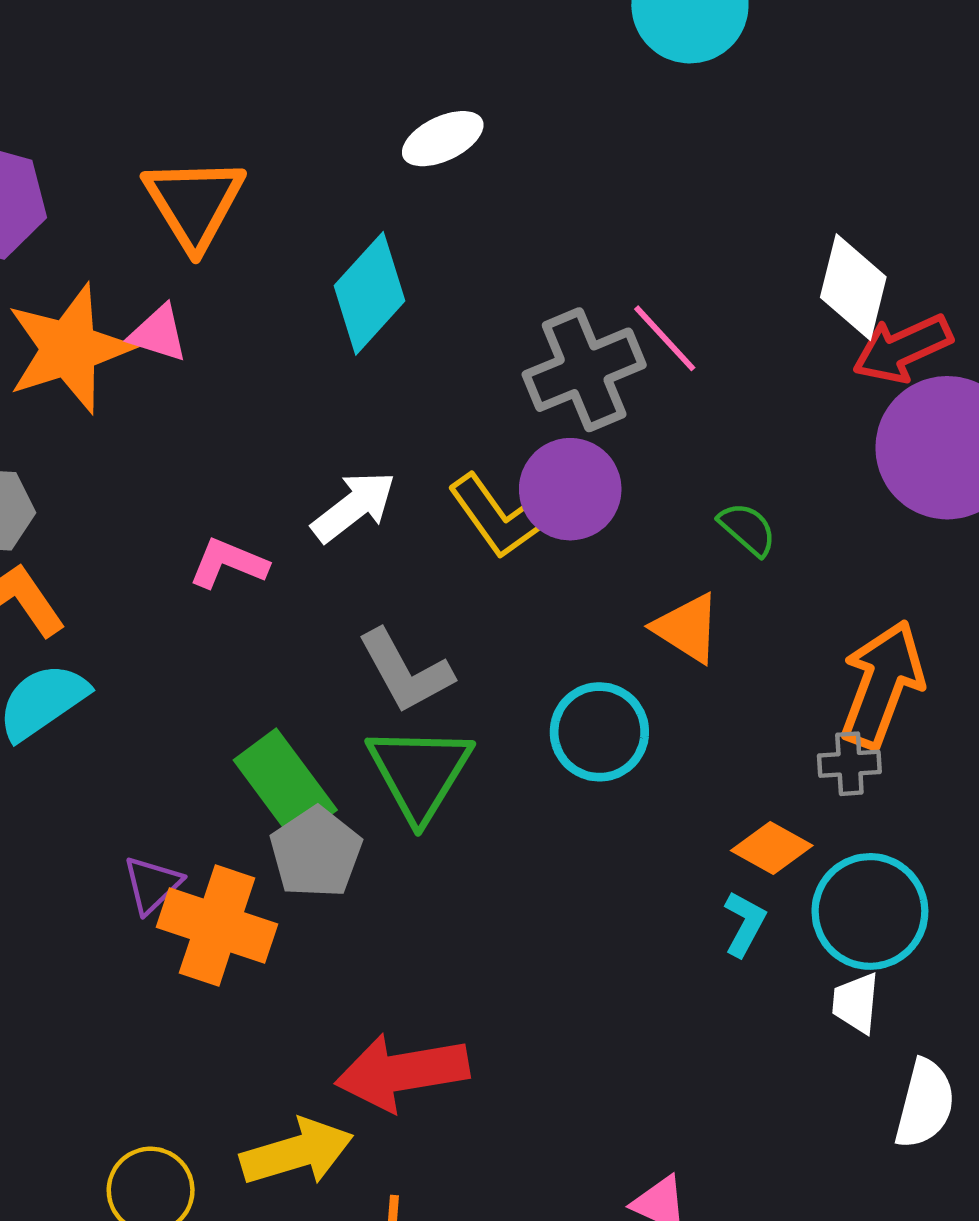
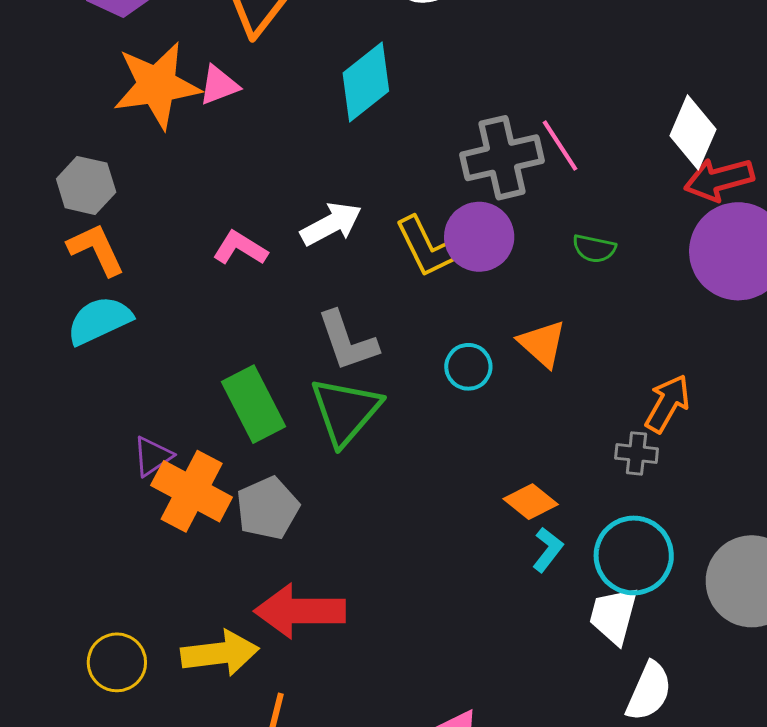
pink triangle: (158, 333) -> (219, 85), turned -48
green semicircle: (747, 529) -> (594, 249), moved, turned 141
orange arrow: (882, 684) -> (667, 403), size x0.7
cyan circle: (599, 732) -> (468, 367), moved, size x0.7
orange diamond: (772, 848) -> (531, 502), moved
gray pentagon: (316, 852) -> (268, 508), moved
white trapezoid: (856, 1003) -> (614, 616), size x1.4

